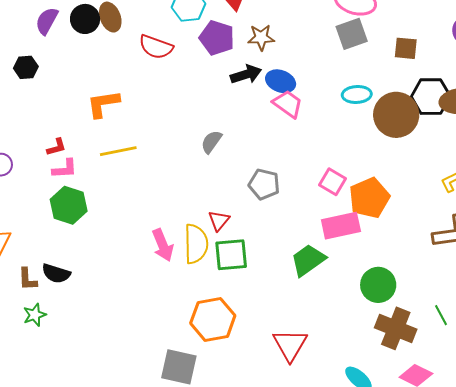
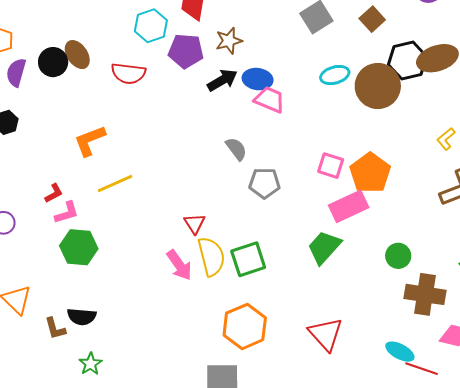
brown square: (406, 48) -> (372, 19), turned -35
gray semicircle: (211, 142) -> (236, 149), moved, turned 120
red triangle: (219, 221) -> (195, 224), moved
green circle: (378, 285) -> (398, 256), size x0.7
green star: (35, 315) -> (90, 364), moved

